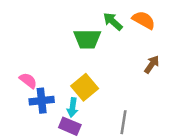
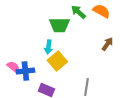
pink semicircle: (28, 81) -> (13, 67), moved
cyan arrow: (72, 107) -> (48, 47), moved

